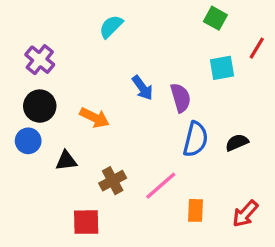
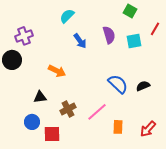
purple cross: (40, 60) -> (24, 36), turned 30
blue arrow: (142, 88) -> (80, 41), moved
purple semicircle: (181, 98) -> (109, 35), moved
black circle: (40, 106) -> (12, 60), moved
blue semicircle: (195, 139) -> (118, 84), turned -60
blue circle: (28, 141) -> (32, 122), moved

